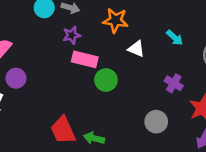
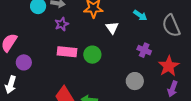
white triangle: (136, 49) -> (112, 28), turned 40
pink rectangle: (85, 59) -> (67, 52), moved

